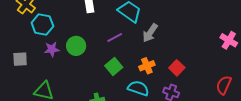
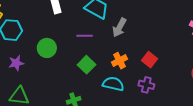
purple line: (115, 37) -> (85, 36), turned 35
purple star: (52, 49) -> (16, 63), moved

